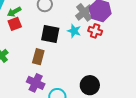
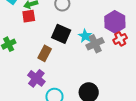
gray cross: (84, 12) -> (95, 44), moved
red cross: (95, 31) -> (120, 39), moved, turned 32

